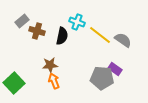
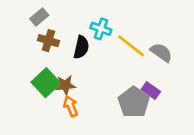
gray rectangle: (22, 21) -> (39, 17), moved
gray pentagon: (102, 78) -> (134, 102), turned 30
green square: (14, 83) -> (46, 83), moved

